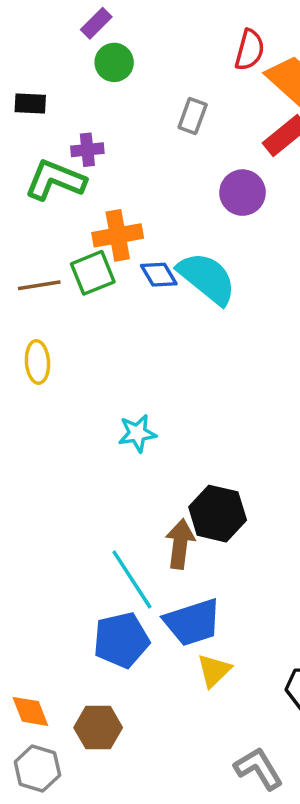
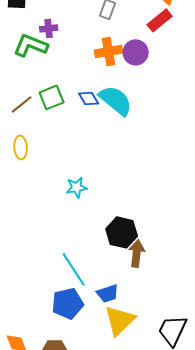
orange cross: (118, 235) -> (109, 51), moved
brown line: (39, 285) -> (22, 104), turned -30
brown arrow: (180, 544) -> (137, 253), moved
blue trapezoid: (193, 622) -> (108, 293), size x0.7
yellow triangle: (214, 670) -> (120, 320), size x1.6

